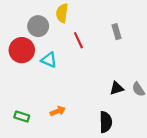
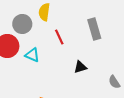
gray rectangle: (117, 32) -> (94, 29), size x1.5
black triangle: (117, 88) -> (80, 67), moved

